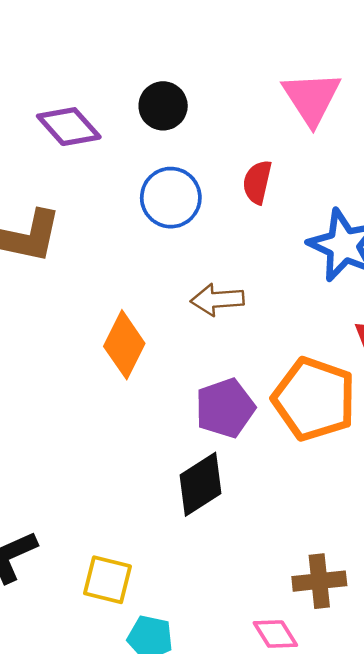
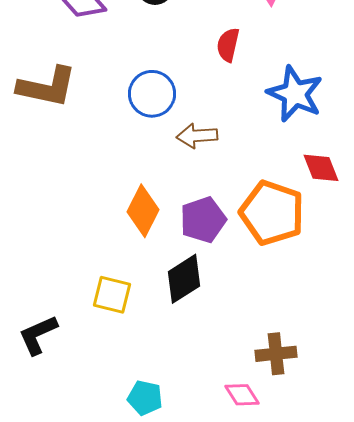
blue circle: (171, 198) -> (152, 94), moved
orange diamond: (124, 345) -> (143, 211), moved
yellow square: (108, 580) -> (112, 295), moved

